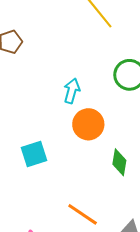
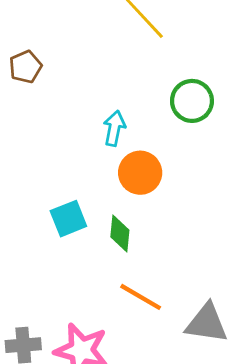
green diamond: (119, 162) -> (120, 233), moved

